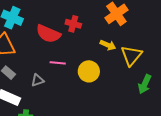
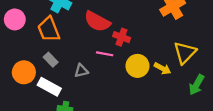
red cross: (73, 24) -> (122, 37), moved
yellow arrow: (108, 45) -> (162, 68), moved

